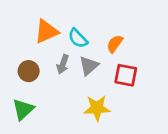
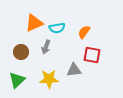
cyan semicircle: (78, 38) -> (57, 28), turned -56
gray triangle: (89, 66) -> (74, 70), moved, turned 35
yellow star: (97, 108) -> (49, 79), moved

